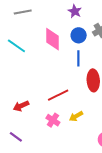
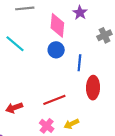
blue circle: (79, 35) -> (56, 50), moved
pink diamond: (53, 39) -> (57, 25), moved

